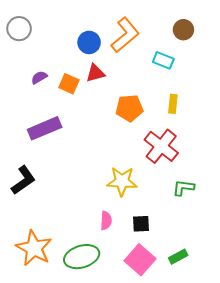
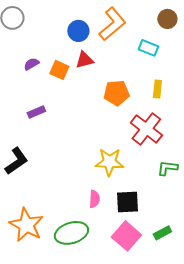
purple rectangle: (45, 128) -> (36, 112), size x0.6
black square: (141, 224) -> (127, 202), size x1.4

